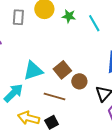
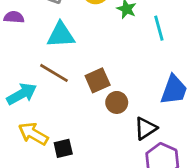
cyan triangle: (33, 71) -> (61, 35), moved
brown line: (55, 97) -> (54, 73), moved

